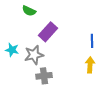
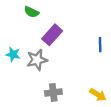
yellow arrow: (90, 65) -> (98, 95), moved, turned 119
gray cross: (44, 76) -> (53, 92), moved

